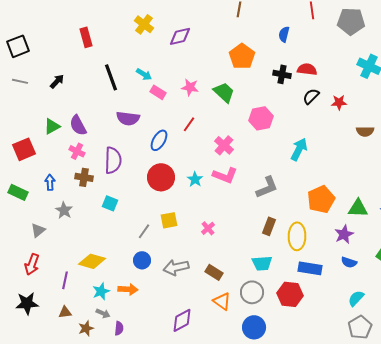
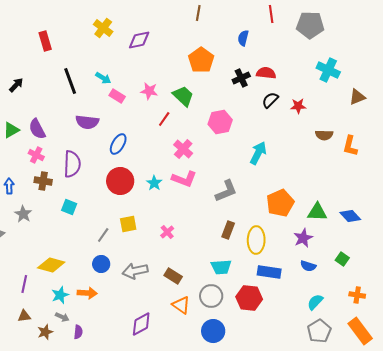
black cross: (282, 74) -> (241, 78), turned -36
red line: (189, 124) -> (164, 119), moved

